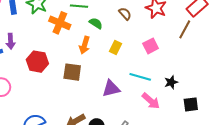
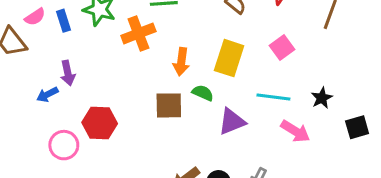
orange cross: (60, 23) -> (138, 33), turned -35
green semicircle: (96, 23) -> (203, 93), moved
yellow rectangle: (116, 48) -> (229, 58), size x1.6
red hexagon: (37, 62) -> (100, 123), moved

